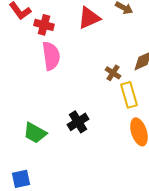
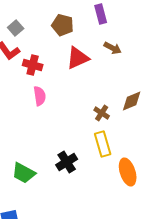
pink semicircle: (51, 56) -> (40, 96), size x0.7
yellow rectangle: (129, 95) -> (103, 144), moved

